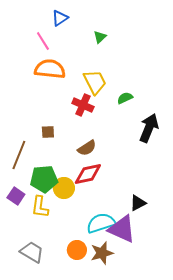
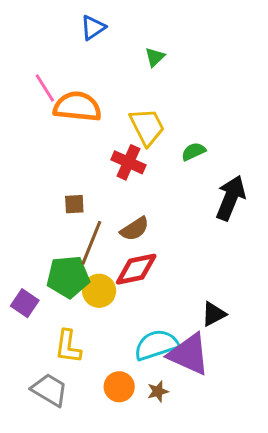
pink line: (43, 41) -> (45, 88), moved
brown line: (19, 155) -> (91, 243), moved
yellow L-shape: (40, 207) -> (68, 347), moved
brown star: (102, 253) -> (158, 391), size x0.6

